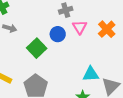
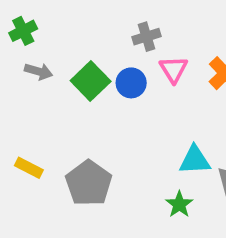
green square: (37, 48) -> (91, 81), moved

